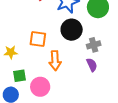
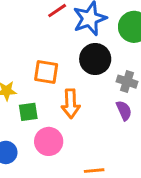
gray cross: (94, 45) -> (127, 82), turned 32
green square: (20, 76) -> (28, 112), moved

